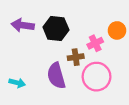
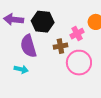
purple semicircle: (56, 76) -> (28, 46), moved
cyan arrow: (17, 83) -> (21, 69), moved

